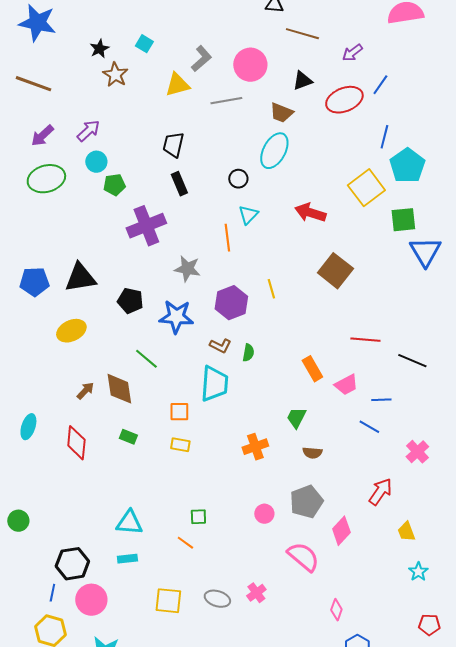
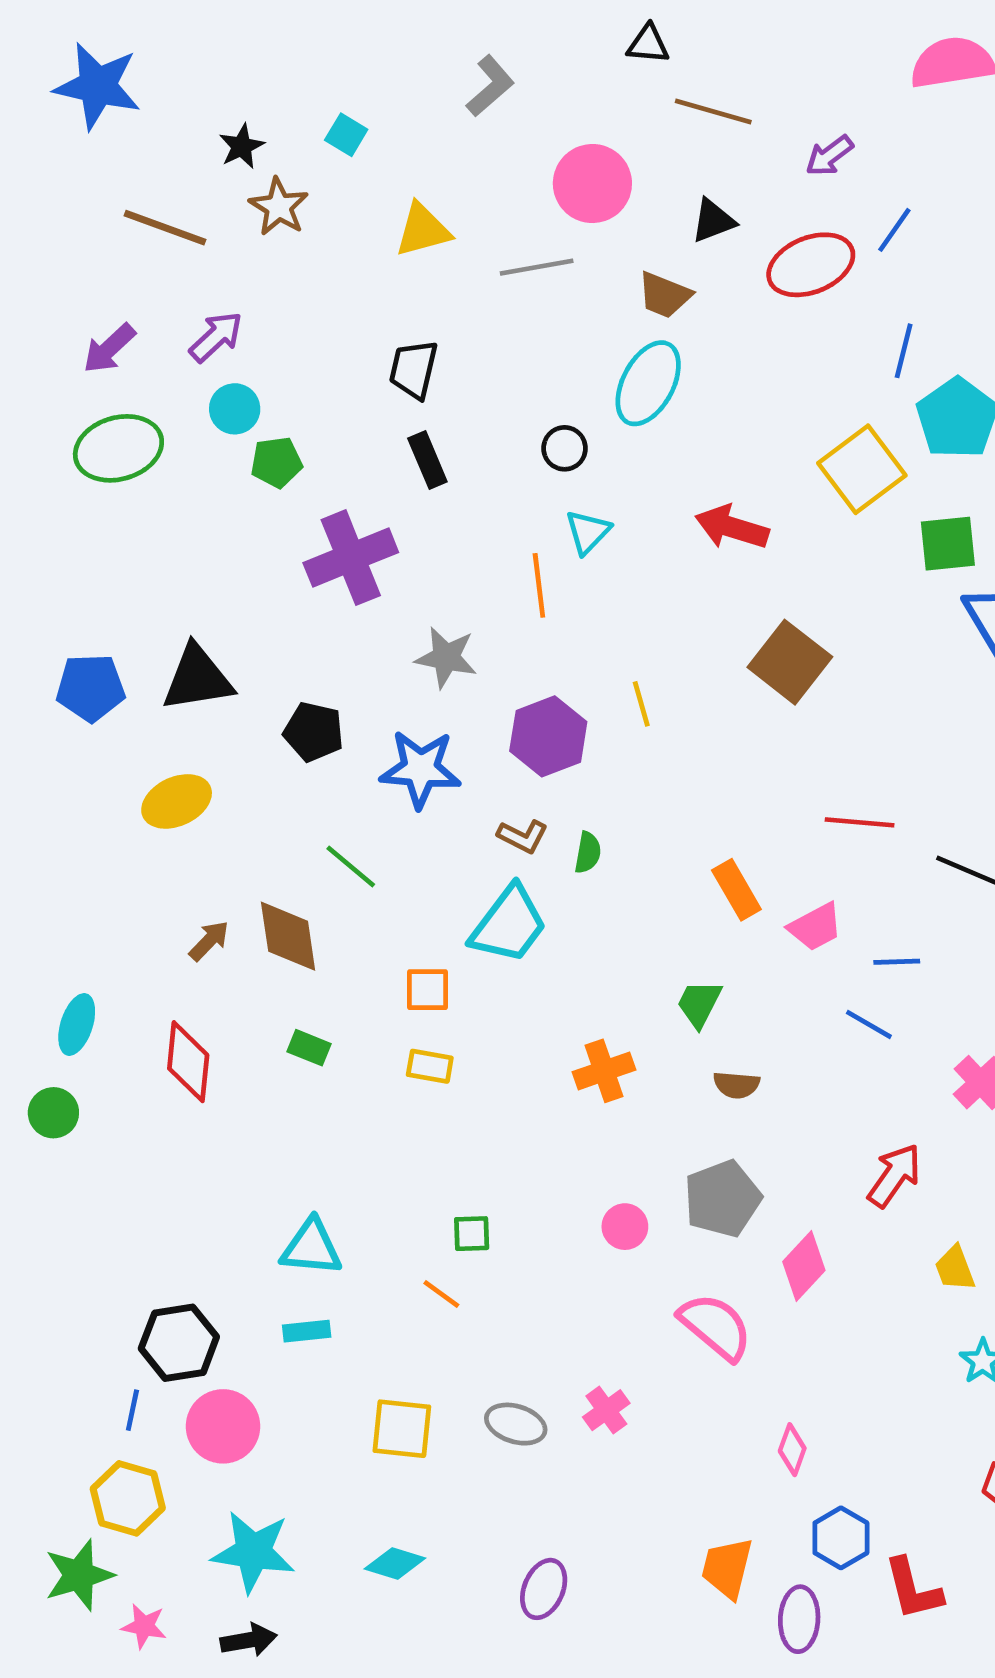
gray L-shape: (201, 59) -> (490, 86), moved
brown line: (33, 84) -> (165, 228), moved
cyan trapezoid: (214, 384) -> (509, 925), turned 33
green circle: (18, 521) -> (53, 1113), moved

